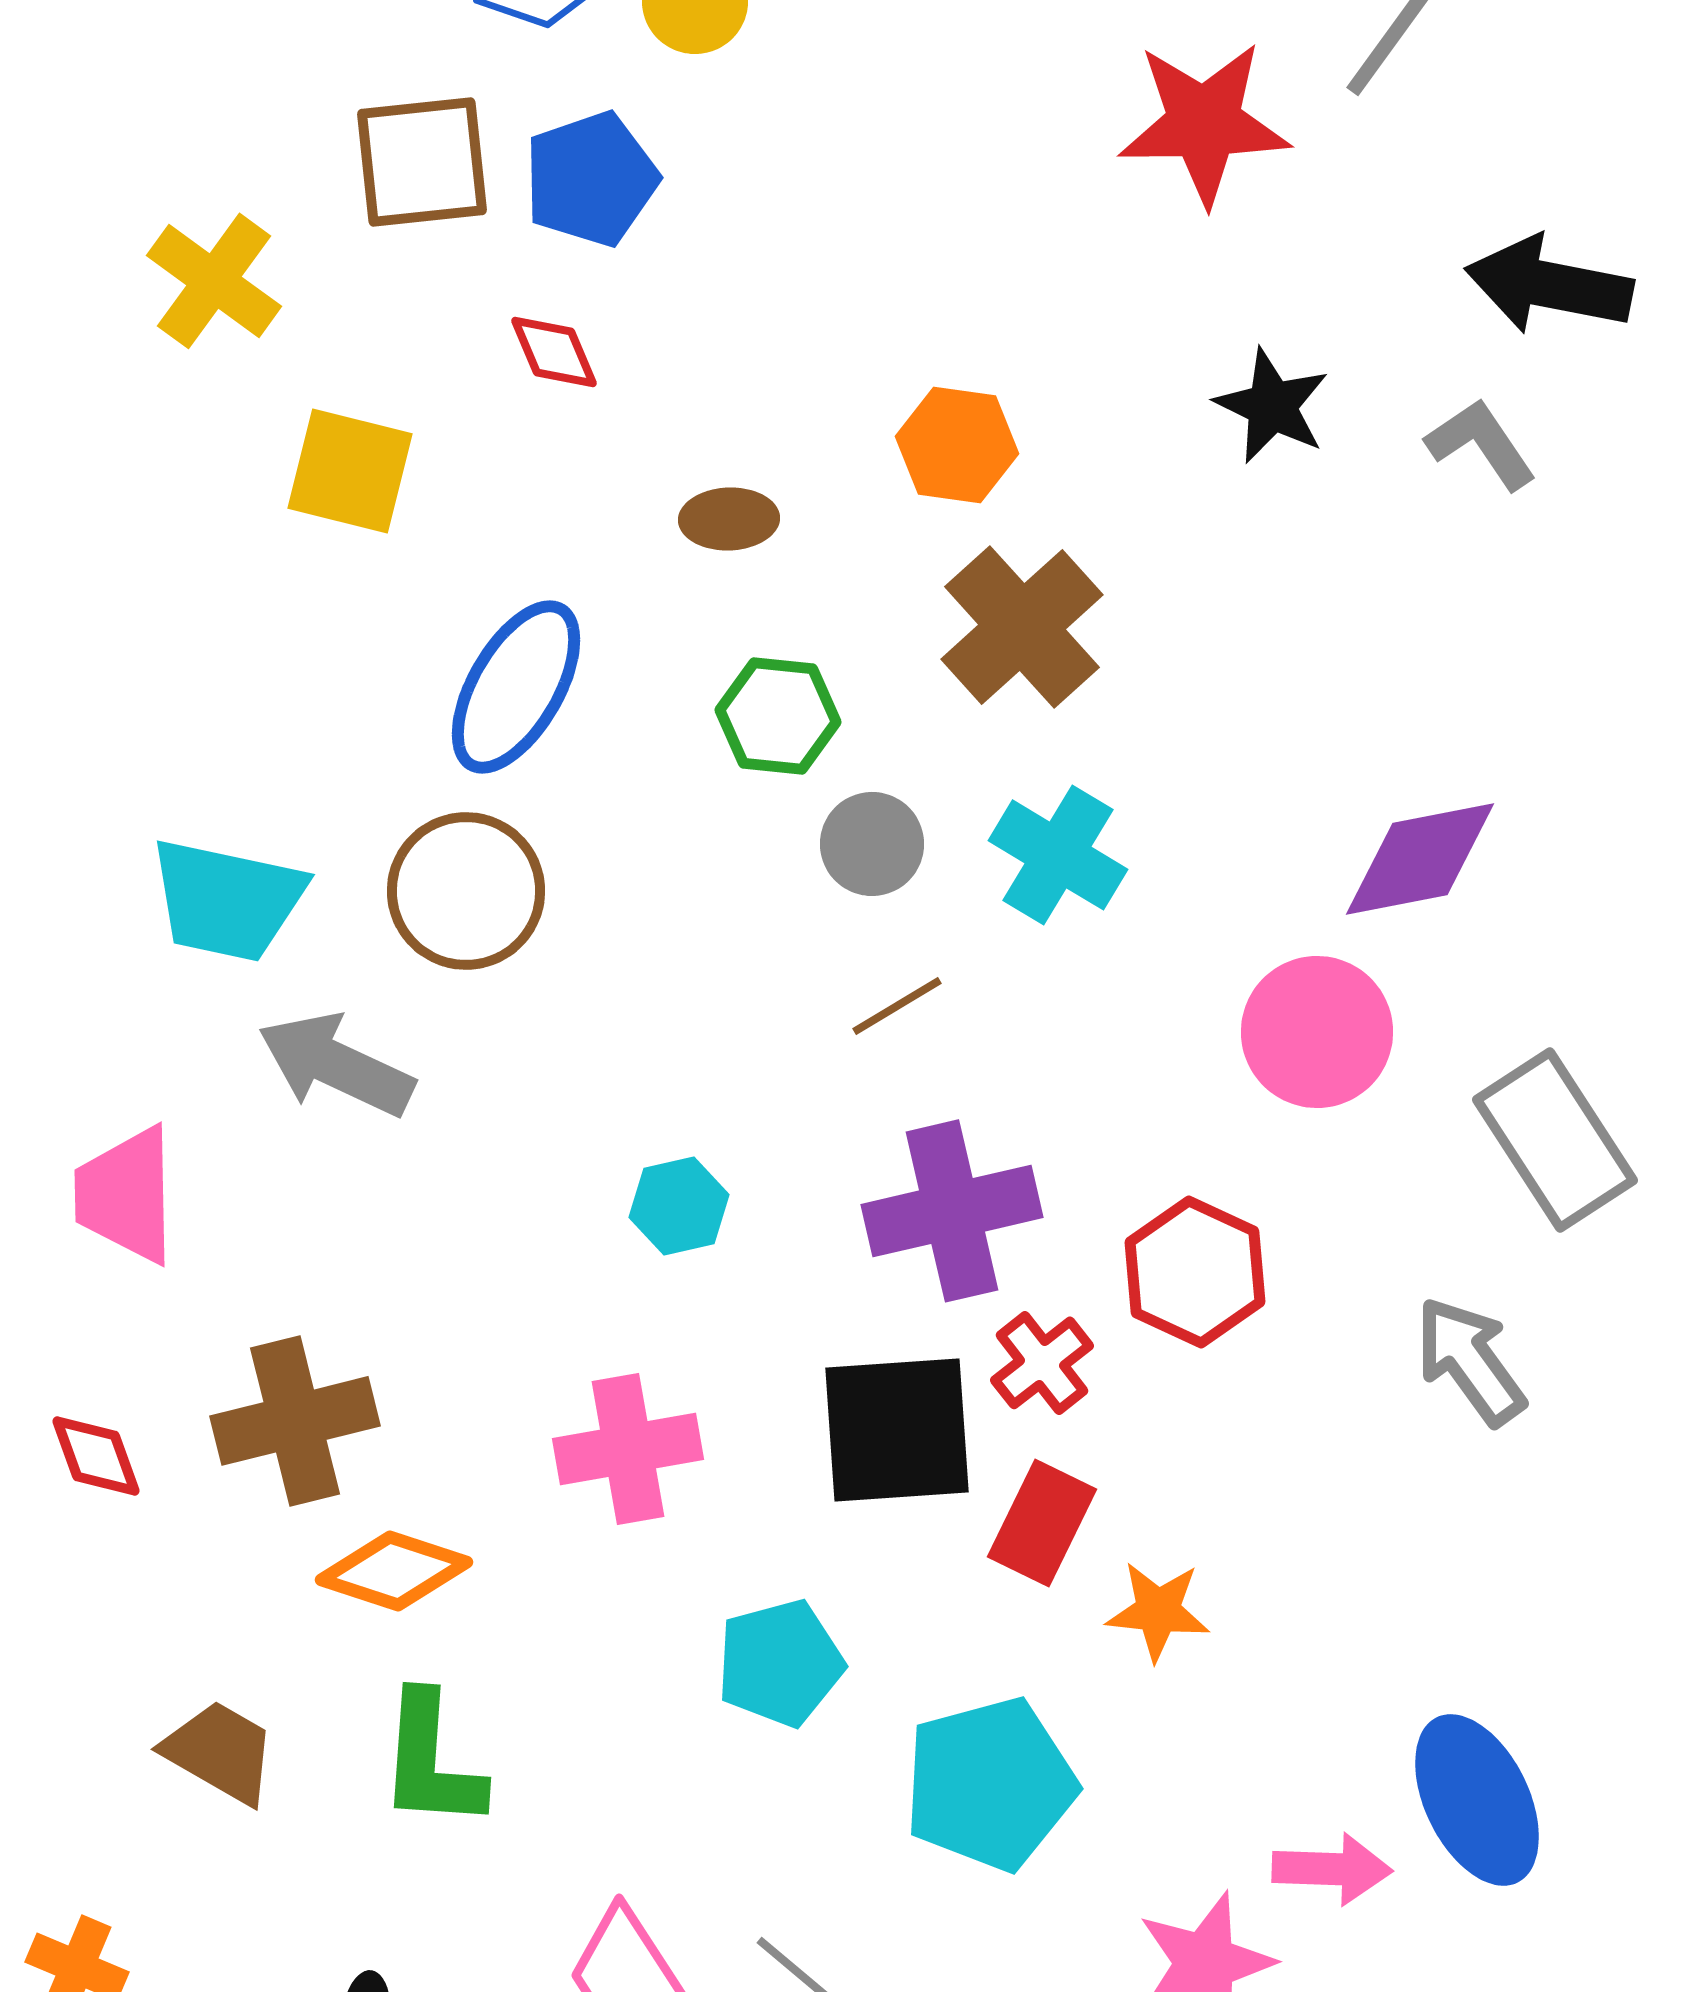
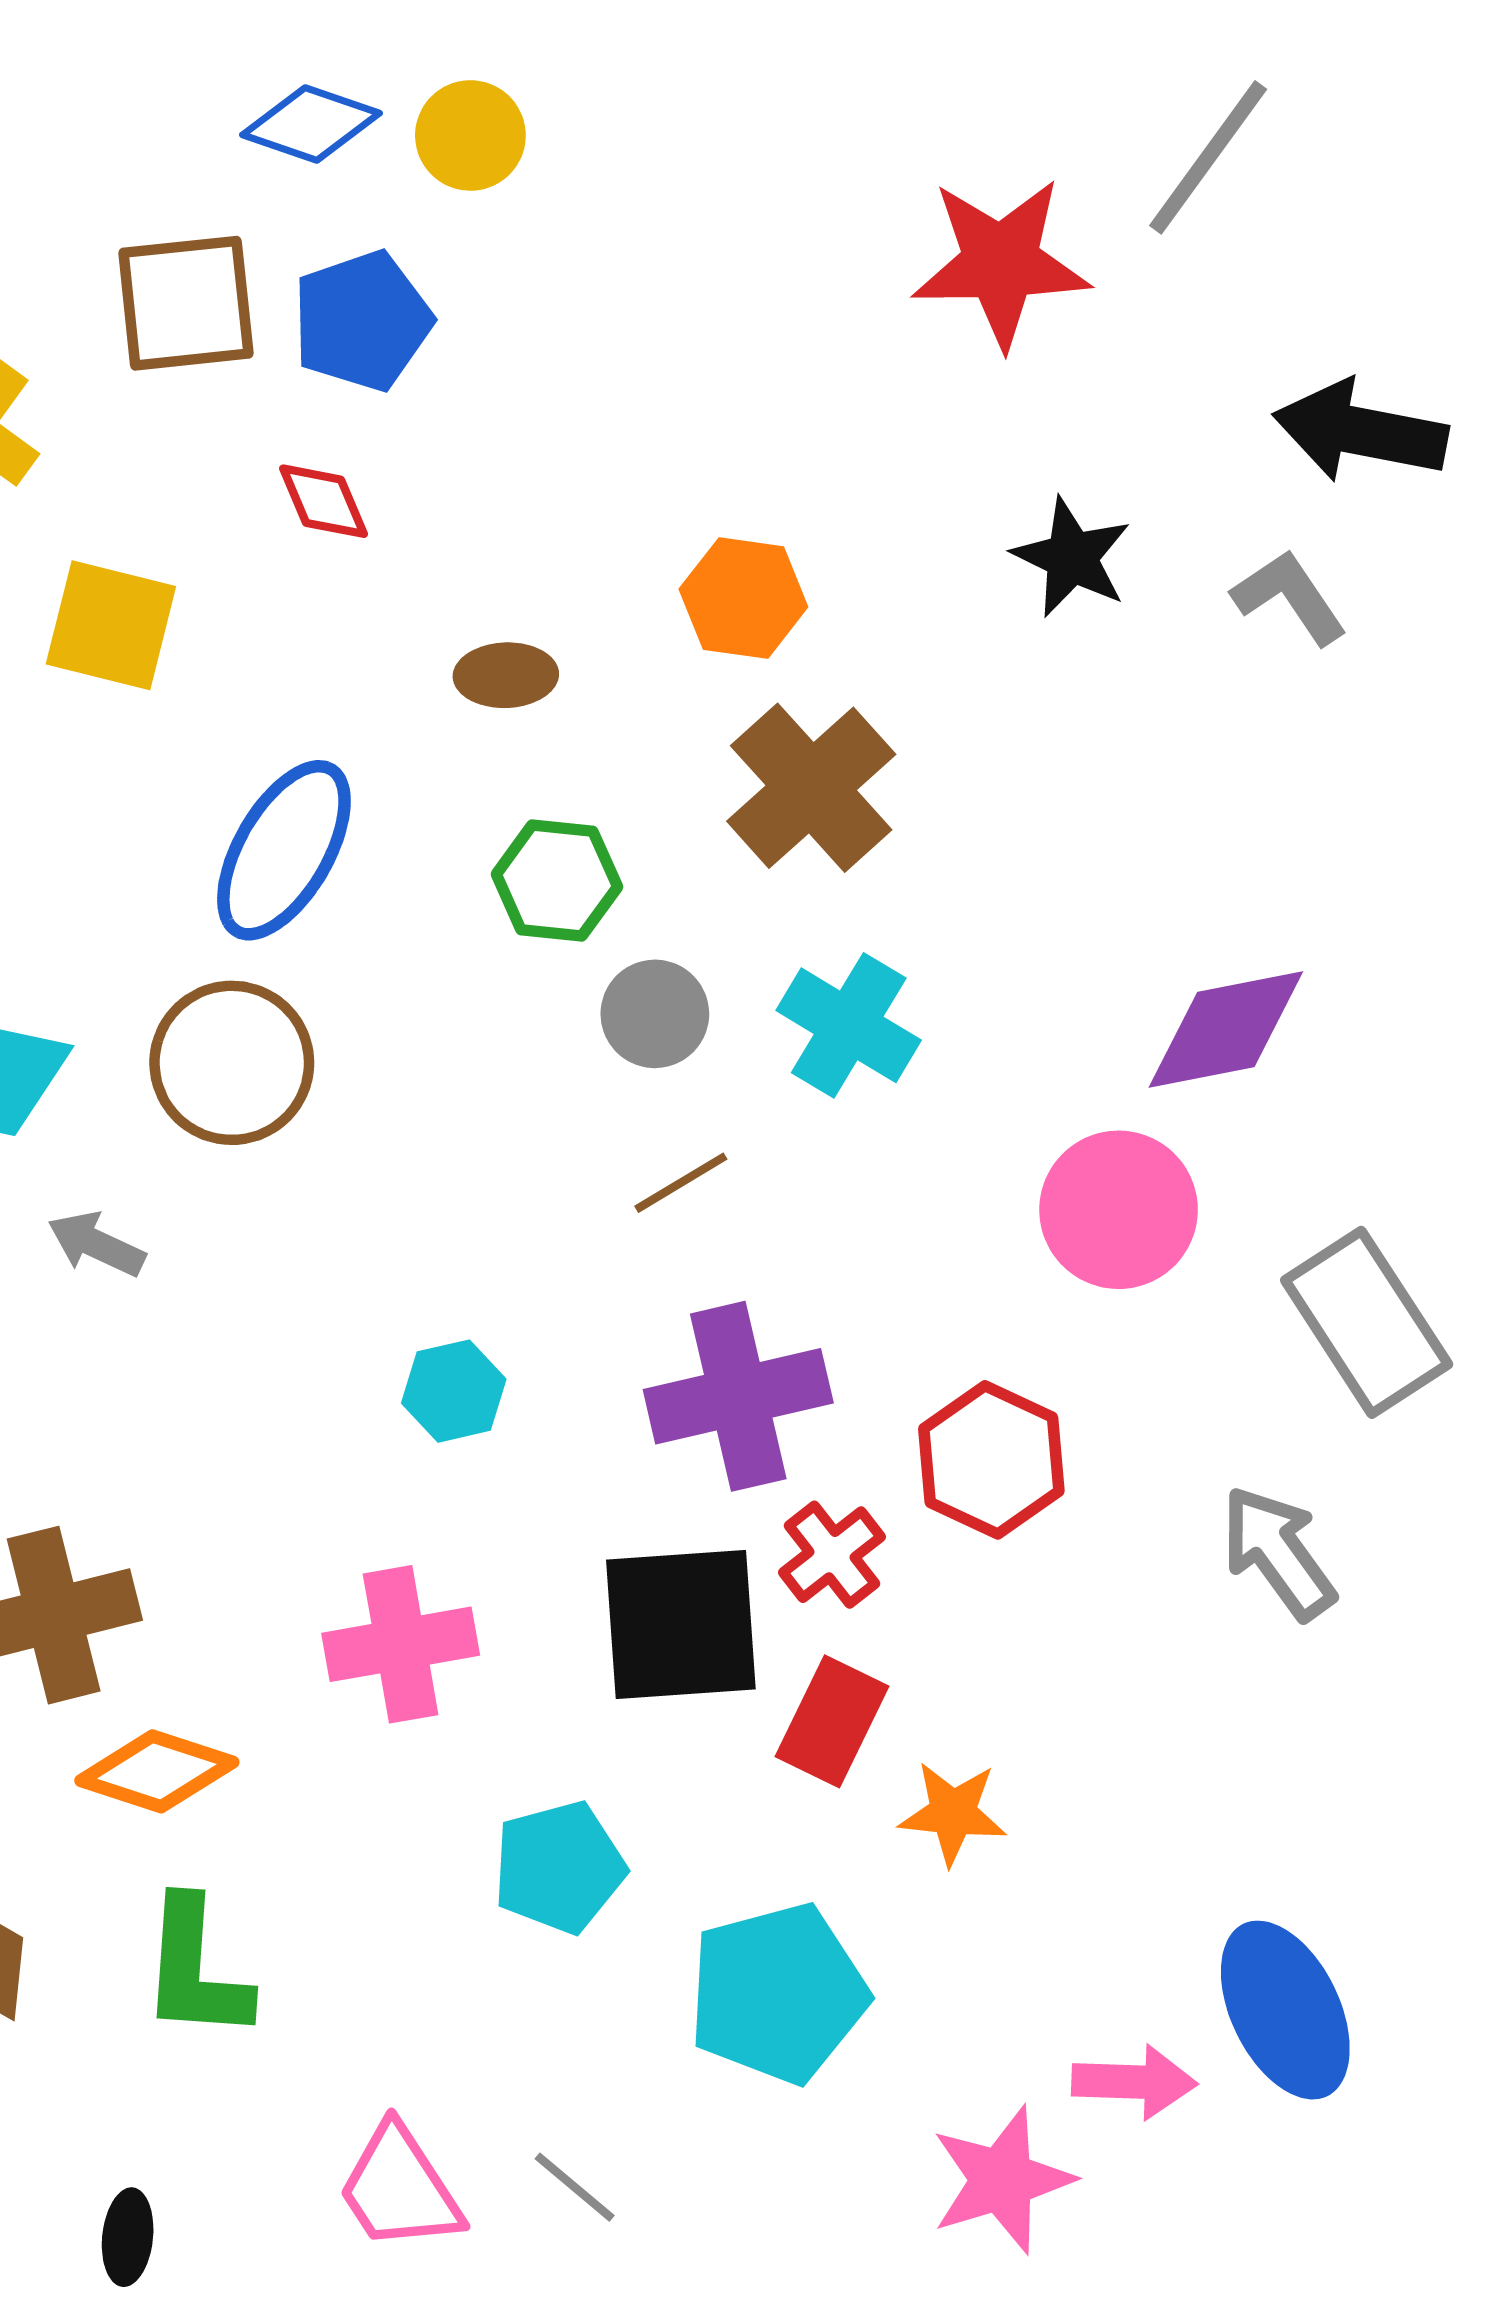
gray arrow: (336, 1065) -> (96, 1244), size x0.6

